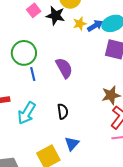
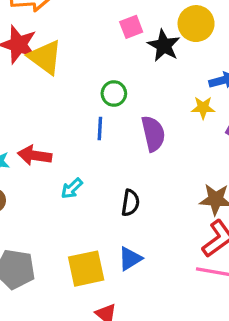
yellow star: (80, 24) -> (203, 108), moved
green circle: (24, 53) -> (114, 94), moved, size x0.6
cyan arrow: (27, 113) -> (72, 188), size x0.6

